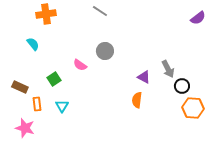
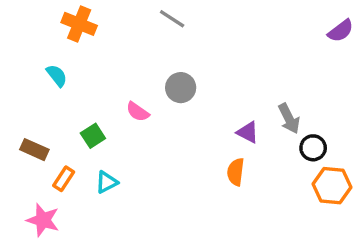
orange cross: (46, 14) -> (79, 24), turned 30
orange rectangle: (37, 104) -> (64, 179), turned 40
cyan triangle: (62, 106) -> (107, 182), turned 32

